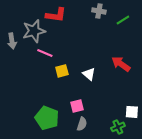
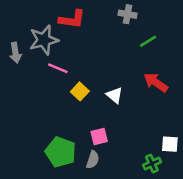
green line: (123, 20) -> (148, 41), moved
yellow square: (62, 71) -> (80, 91), turned -32
gray semicircle: (82, 124) -> (93, 160), moved

